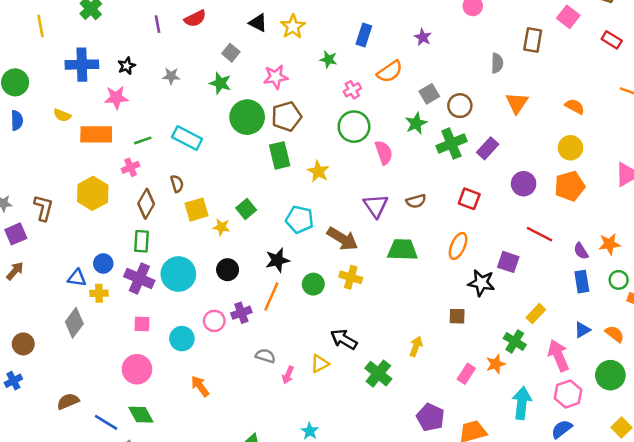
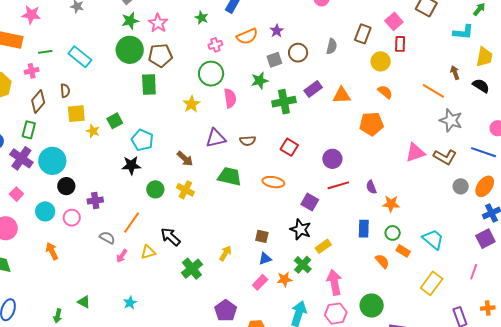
purple star: (423, 37) -> (277, 31), moved
red rectangle: (612, 40) -> (400, 44), moved, turned 49
pink star: (276, 77) -> (158, 23), turned 30
green star: (220, 83) -> (130, 21), moved, turned 30
orange triangle: (517, 103) -> (342, 95), moved, turned 42
brown circle: (460, 106) -> (298, 53), moved
purple rectangle: (488, 148) -> (313, 89), moved
yellow circle: (570, 148) -> (381, 61), moved
yellow star: (318, 171) -> (191, 104), moved
purple circle: (524, 184) -> (332, 159), moved
orange pentagon: (570, 186) -> (371, 124), moved
purple triangle: (376, 206) -> (216, 138), turned 40
cyan pentagon: (300, 219) -> (142, 140), moved
red line: (540, 234) -> (338, 185), turned -55
brown arrow: (343, 239) -> (185, 159), size x0.7
orange ellipse: (458, 246) -> (273, 182), turned 65
purple semicircle: (581, 251) -> (371, 187), moved
black circle: (228, 270) -> (66, 186), moved
black star: (481, 283) -> (301, 229), moved
orange line: (271, 297) -> (132, 223), moved
pink circle: (214, 321) -> (72, 218), moved
pink square: (142, 324) -> (16, 194), turned 32
blue triangle: (582, 330) -> (265, 259), moved
orange semicircle: (615, 334) -> (382, 261), moved

